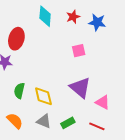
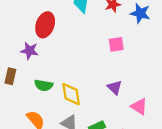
purple triangle: (80, 88) -> (115, 87), size x0.6
green semicircle: (19, 91) -> (44, 85), turned -98

